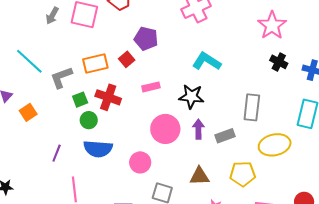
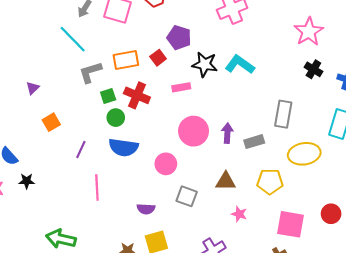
cyan line: (29, 61) -> (73, 39), moved
black star: (191, 97) -> (205, 64), moved
orange square: (28, 112) -> (51, 122), moved

